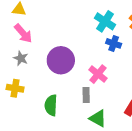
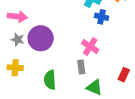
pink arrow: (23, 33) -> (17, 17), turned -36
purple circle: (61, 60) -> (41, 38), moved

